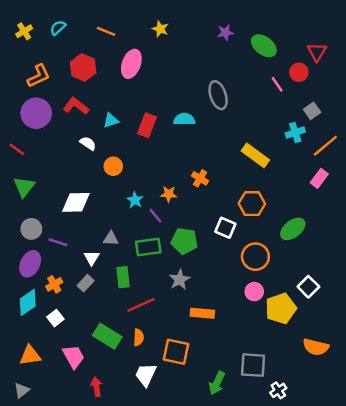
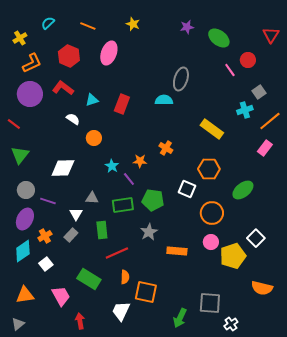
yellow cross: (24, 31) -> (20, 38), moved
red triangle: (317, 52) -> (271, 35), moved
gray ellipse: (218, 95) -> (181, 79), turned 35
cyan semicircle: (184, 119) -> (164, 100), moved
orange rectangle: (202, 313) -> (177, 251), moved
orange semicircle: (139, 337) -> (125, 277), moved

